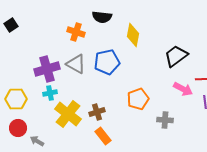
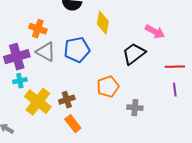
orange cross: (76, 32) -> (38, 29), moved
black trapezoid: (176, 56) -> (134, 54), moved
pink arrow: (183, 89) -> (155, 32), moved

